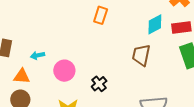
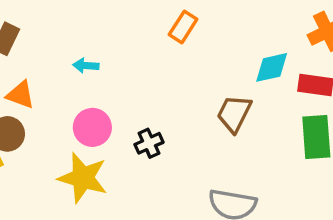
cyan arrow: (38, 55) -> (86, 66), moved
pink circle: (64, 71) -> (92, 127), moved

